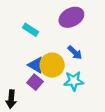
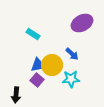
purple ellipse: (71, 17) -> (82, 23), moved
blue triangle: (36, 65) -> (38, 65), turned -42

